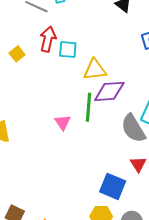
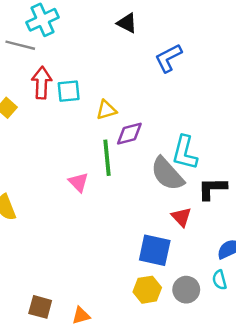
yellow triangle: (95, 70) -> (106, 110), size x0.7
purple diamond: (109, 91) -> (129, 134), size x0.7

